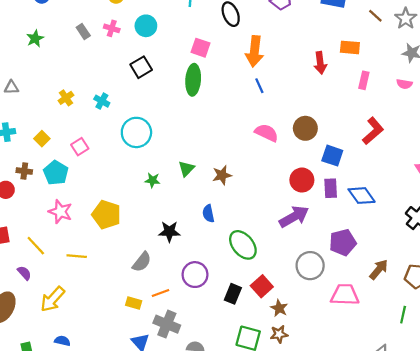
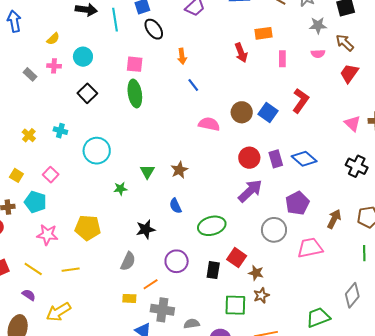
orange arrow: (255, 51) -> (182, 56), size x0.6
blue square: (332, 156) -> (268, 112), moved, turned 30
green ellipse: (243, 245) -> (212, 226), turned -52
yellow arrow: (53, 299) -> (59, 312), turned 30

